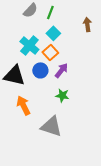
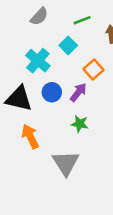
green line: (50, 12) -> (82, 20), moved, turned 48
orange square: (50, 52) -> (93, 69), moved
gray triangle: (51, 126) -> (66, 163), turned 40

